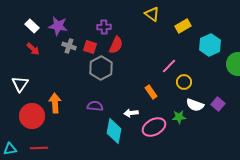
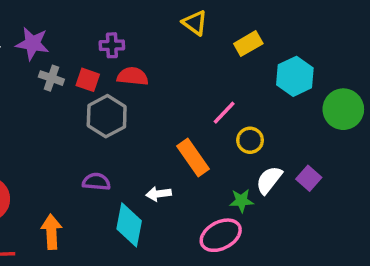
red semicircle: (116, 45) -> (133, 76), turned -108
orange rectangle: (151, 92) -> (193, 158), size x1.5
orange arrow: (55, 103) -> (51, 232), moved
white semicircle: (195, 105) -> (269, 180), turned 108
pink ellipse: (154, 127) -> (221, 235), moved

